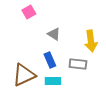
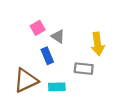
pink square: (29, 12) -> (38, 28), moved
blue rectangle: (50, 60) -> (47, 56), moved

